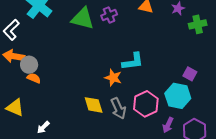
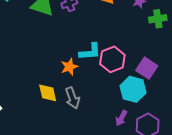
purple square: (190, 74) -> (147, 68), size x1.5
orange star: (113, 78) -> (69, 67), turned 30
pink hexagon: (146, 104) -> (112, 59), moved

